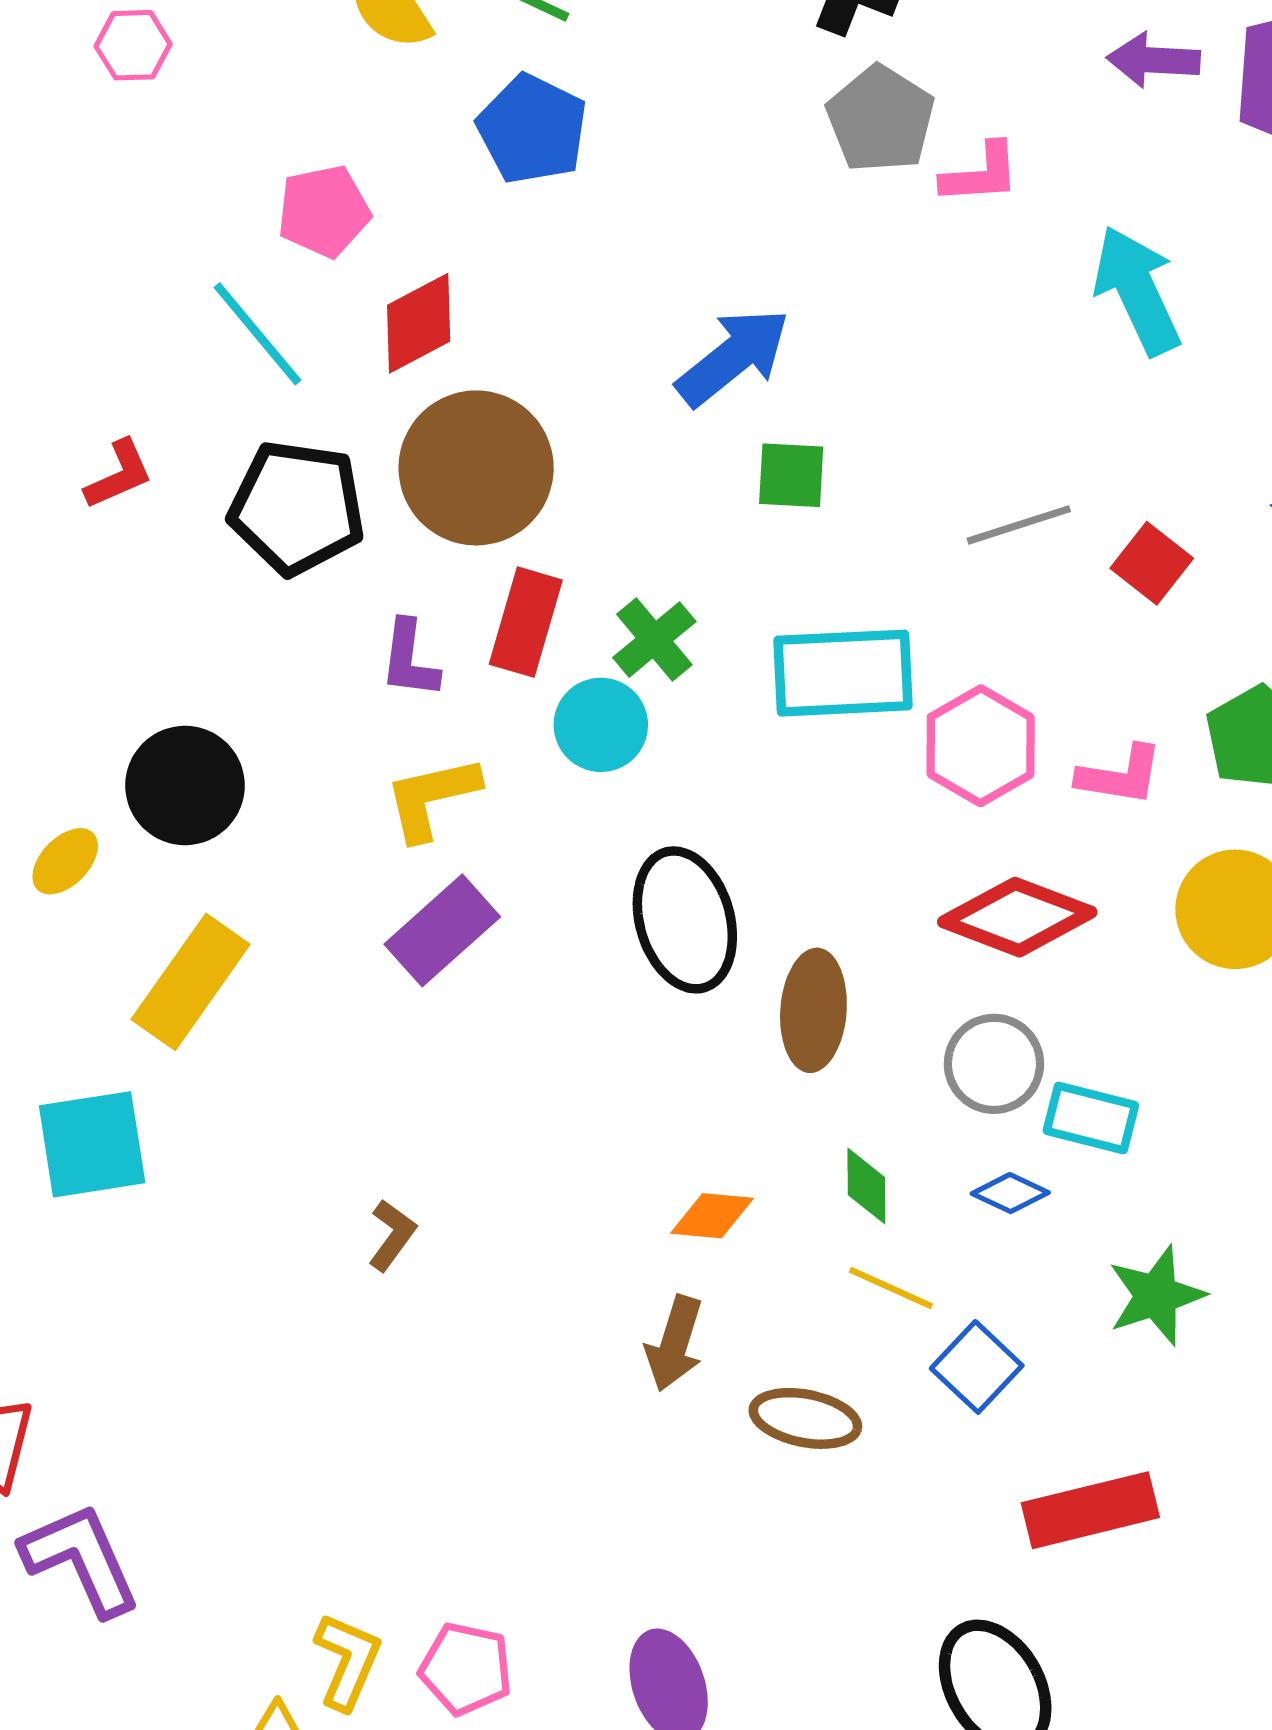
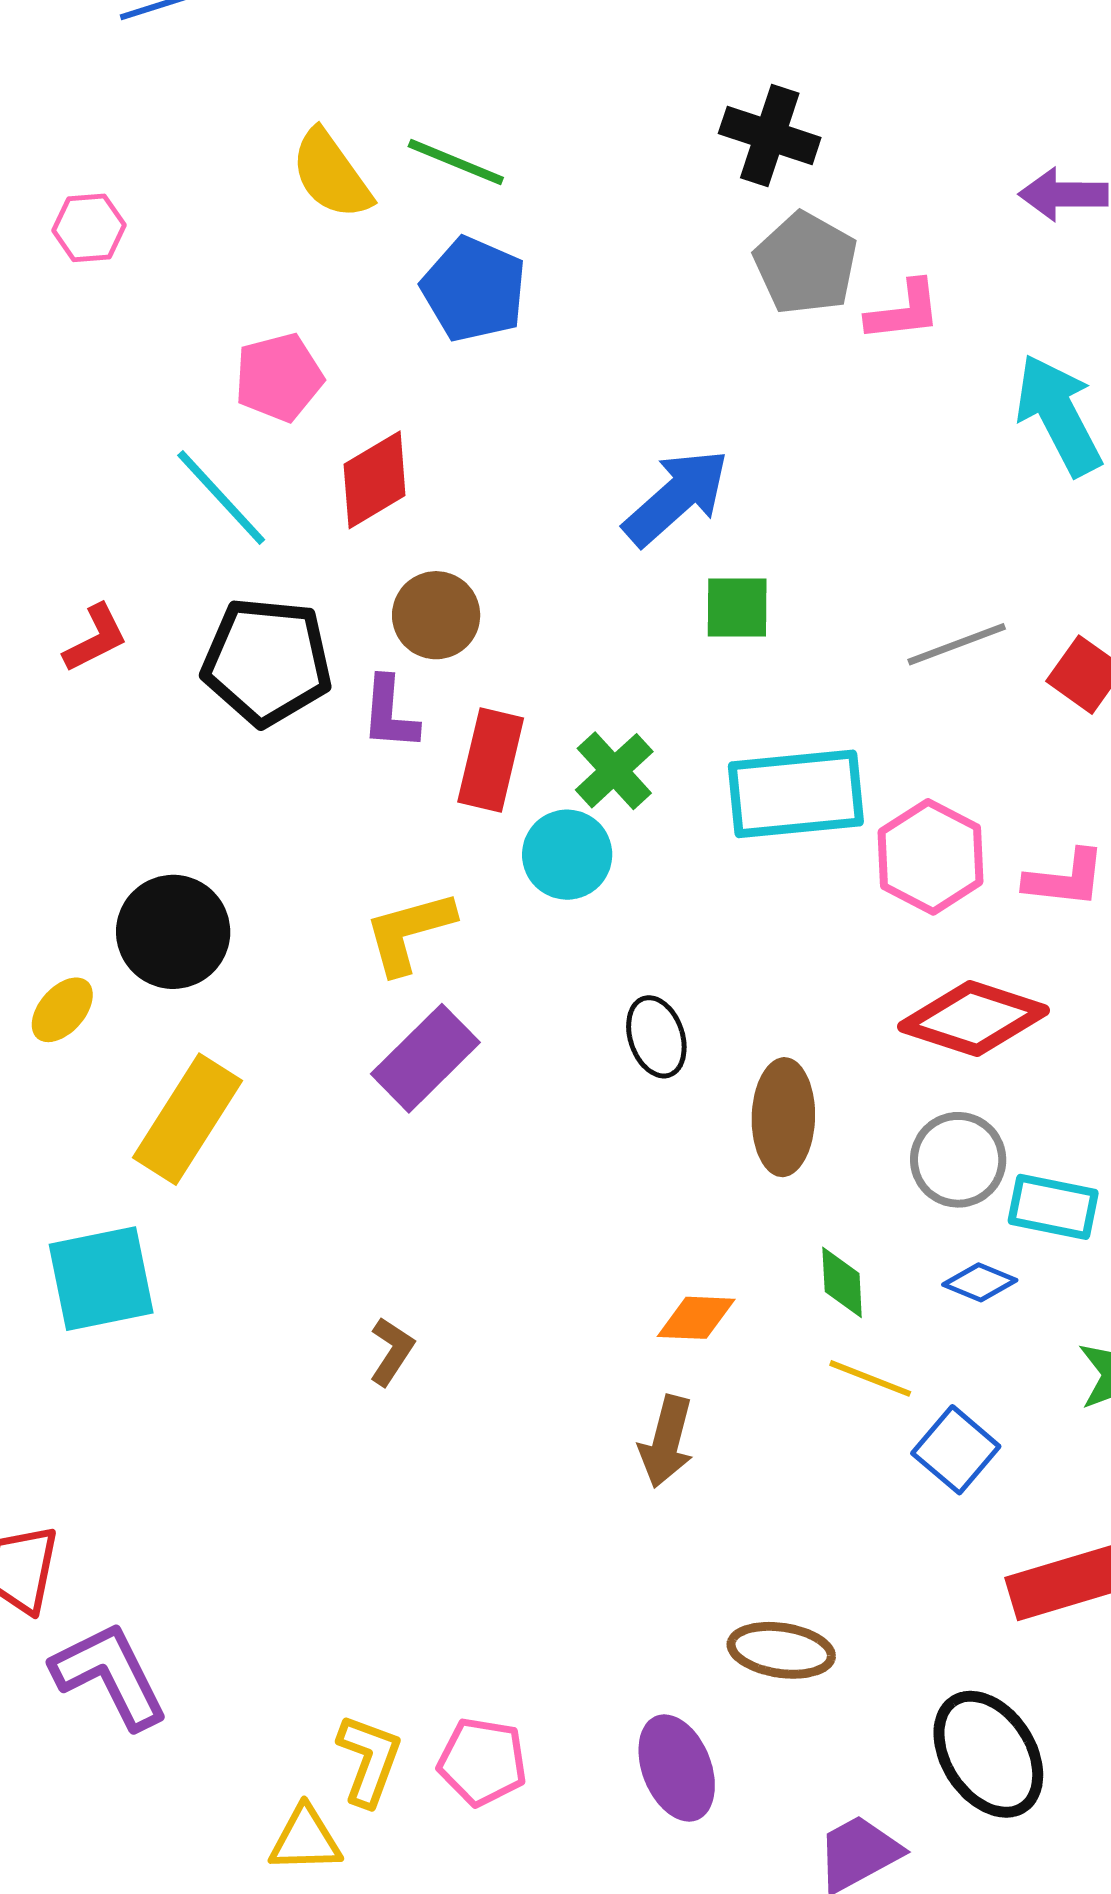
brown circle: (476, 468) -> (436, 615), size x0.6
purple L-shape: (409, 659) -> (390, 713), moved
black ellipse: (685, 920) -> (656, 1037), size x0.6
brown ellipse: (805, 1418) -> (781, 1650), moved

